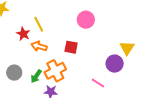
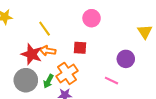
red star: (23, 34) -> (32, 54), moved, size x1.5
yellow triangle: (127, 48) -> (145, 32), moved
gray circle: (14, 73) -> (26, 80), size x1.5

